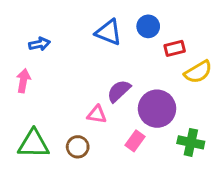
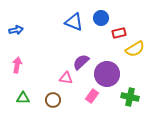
blue arrow: (39, 44) -> (16, 30), moved
pink arrow: (23, 81) -> (17, 65), moved
green triangle: (34, 144) -> (23, 98), size x0.6

